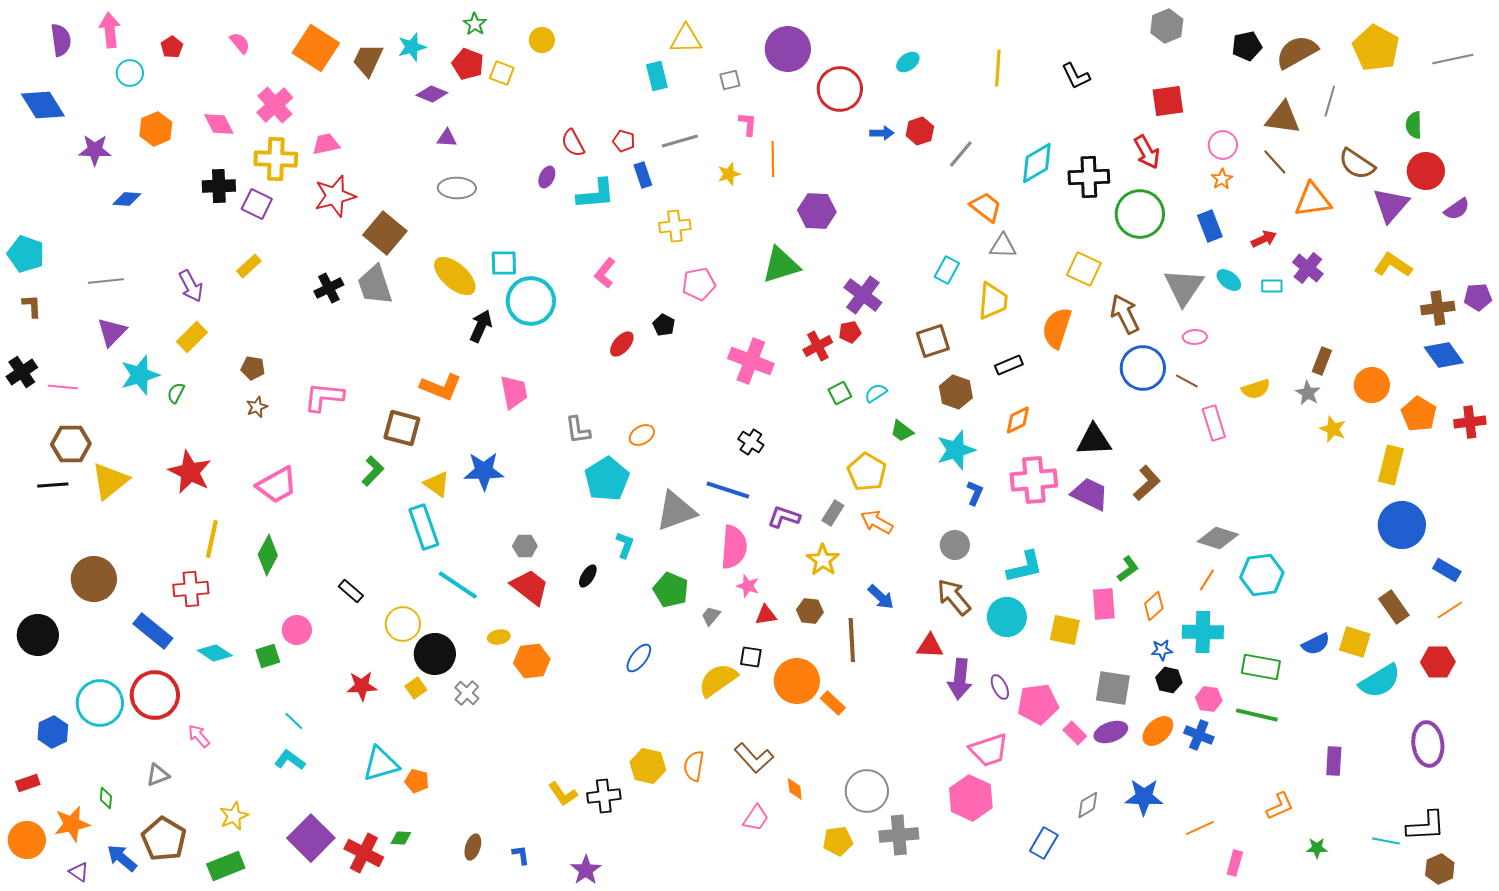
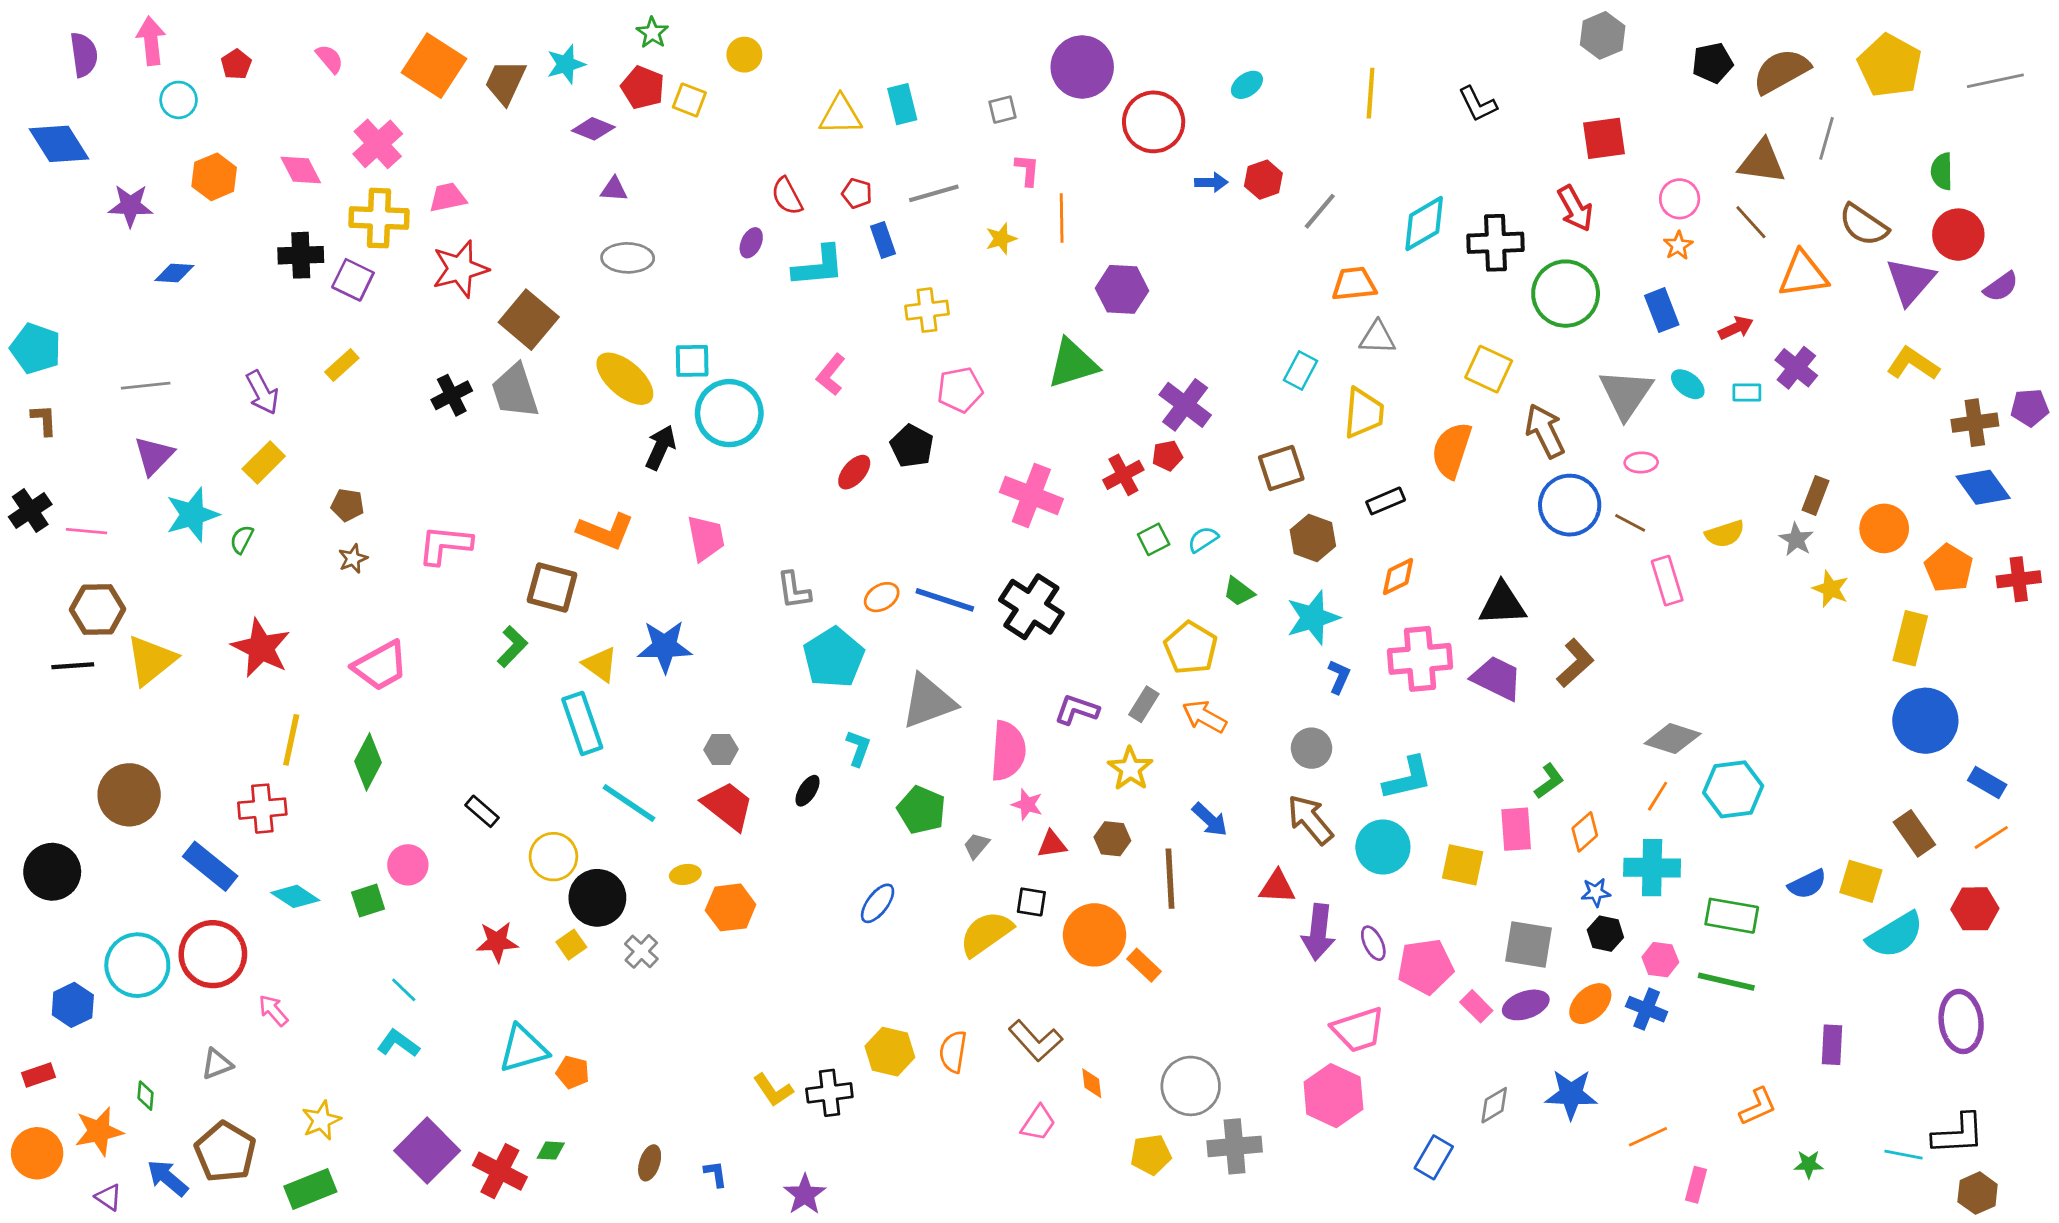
yellow triangle: (686, 39) -> (840, 115), moved
orange trapezoid: (986, 207) -> (1354, 284), turned -44
black pentagon: (664, 325) -> (912, 446), size x1.4
black cross: (751, 442) -> (1031, 607), size x1.8
blue line: (728, 490) -> (945, 600), moved

